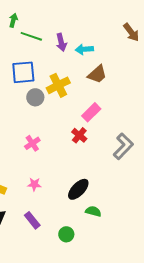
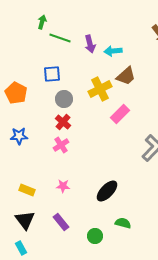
blue square: (23, 72) -> (52, 74), size x0.7
yellow cross: (58, 85) -> (100, 89), moved
red cross: (79, 135) -> (63, 122), moved
green semicircle: (93, 211) -> (123, 223), moved

